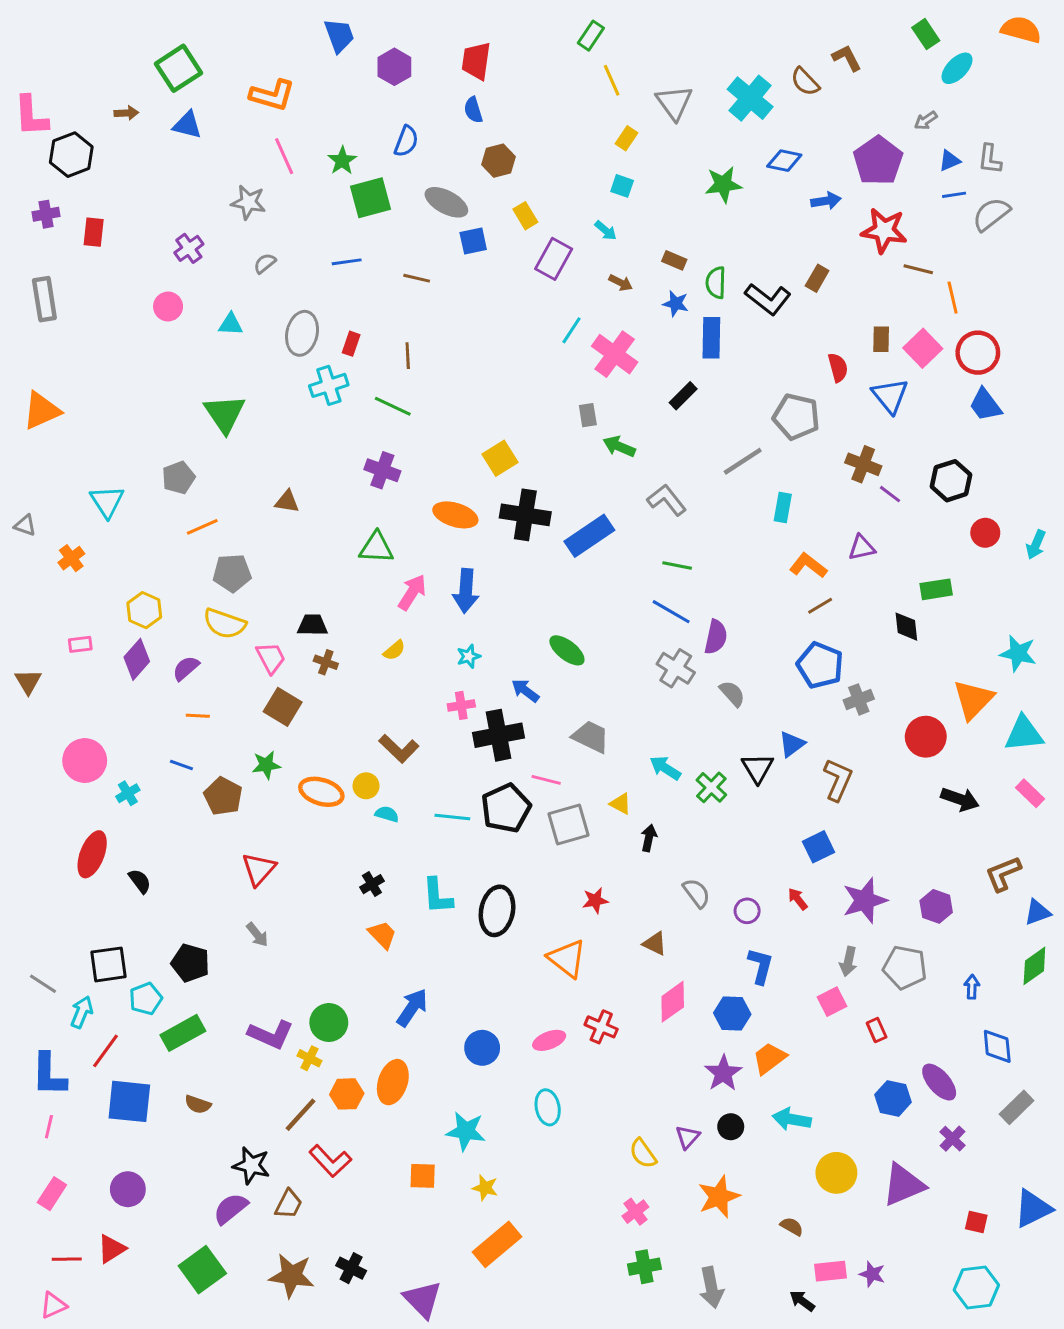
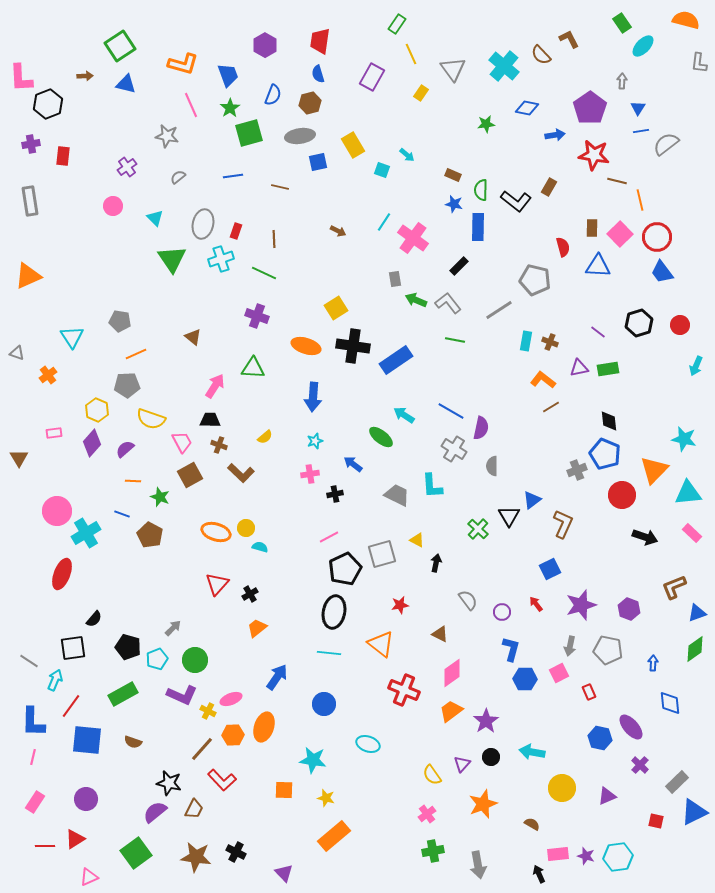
blue trapezoid: (339, 36) -> (228, 75), moved
gray arrow: (926, 120) -> (622, 81), turned 126
gray L-shape: (990, 159) -> (699, 63), moved
brown hexagon: (499, 161) -> (310, 103), moved
blue triangle: (950, 161) -> (638, 108), turned -35
green star: (723, 184) -> (486, 124), size x0.7
cyan square: (622, 186) -> (382, 170), moved
gray ellipse: (446, 202) -> (300, 136), turned -36
yellow rectangle: (525, 216) -> (353, 145), size x1.4
purple rectangle: (554, 259) -> (372, 77), moved
brown arrow: (621, 283) -> (338, 231), moved
cyan triangle: (231, 324) -> (155, 218), turned 42
blue triangle: (890, 396) -> (598, 266), turned -48
green triangle: (225, 414) -> (172, 259), moved
brown cross: (863, 464) -> (550, 342), moved, size x0.7
gray pentagon: (178, 478) -> (120, 321), turned 30
gray L-shape: (667, 500) -> (448, 303), moved
brown triangle: (287, 501) -> (193, 337), turned 30
red circle: (985, 533) -> (680, 325), moved
green line: (677, 566) -> (455, 340), moved
gray pentagon: (232, 573) -> (127, 385), moved
green rectangle: (936, 589) -> (608, 369), moved
pink arrow: (412, 592) -> (215, 386), moved
blue pentagon: (820, 665) -> (605, 454), moved
gray semicircle: (732, 694) -> (492, 466), turned -138
brown square: (283, 707) -> (190, 475), turned 30
black cross: (499, 735) -> (335, 494), size x0.5
brown L-shape: (399, 749) -> (241, 473), moved
green star: (266, 765) -> (160, 497), moved, turned 30
cyan arrow: (665, 768) -> (404, 415), moved
pink line: (546, 780) -> (329, 537), moved, turned -42
cyan cross: (128, 793) -> (86, 533), size x1.8
black pentagon: (506, 808) -> (345, 569), moved
cyan line: (452, 817) -> (329, 653), moved
red triangle: (259, 869) -> (217, 584), moved
black semicircle: (140, 881) -> (94, 619), moved, turned 78
cyan L-shape: (437, 896) -> (432, 486), moved
gray arrow: (257, 935) -> (173, 628), turned -96
orange trapezoid: (382, 935) -> (257, 628), turned -85
cyan pentagon: (146, 999) -> (157, 659), moved
blue hexagon: (732, 1014) -> (525, 679), moved
green circle: (329, 1023) -> (195, 660), moved
red cross: (601, 1027) -> (404, 690), size x1.4
pink ellipse: (549, 1040) -> (231, 699), moved
orange trapezoid: (769, 1058) -> (451, 711), moved
cyan ellipse: (548, 1107) -> (368, 744), turned -60
gray rectangle: (1017, 1107) -> (677, 782), moved
purple triangle: (903, 1185) -> (607, 796), size x0.6
cyan hexagon: (976, 1287) -> (618, 857), moved
purple triangle: (423, 1299) -> (284, 873), size x0.7
black arrow: (802, 1301) -> (539, 874), turned 30
pink triangle: (53, 1305) -> (89, 877), moved

